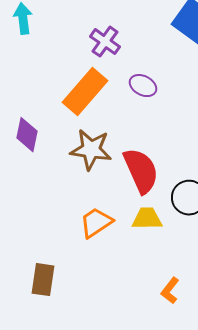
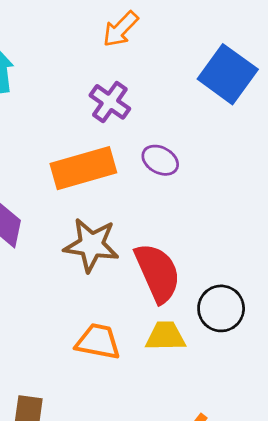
orange rectangle: (85, 92) -> (83, 168), turned 33
orange trapezoid: (96, 223) -> (98, 342), turned 45

